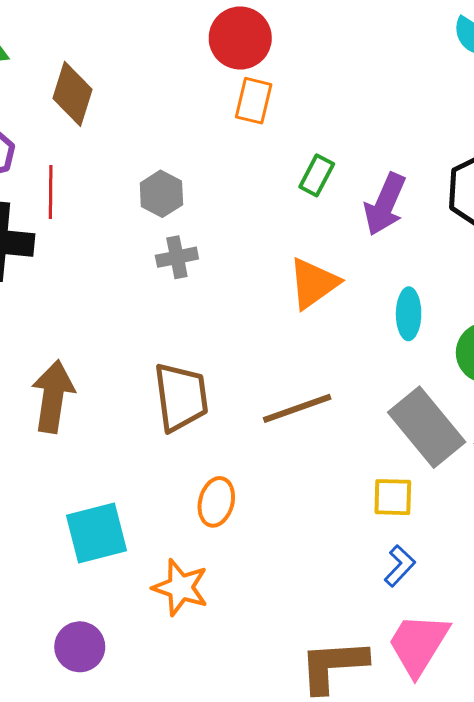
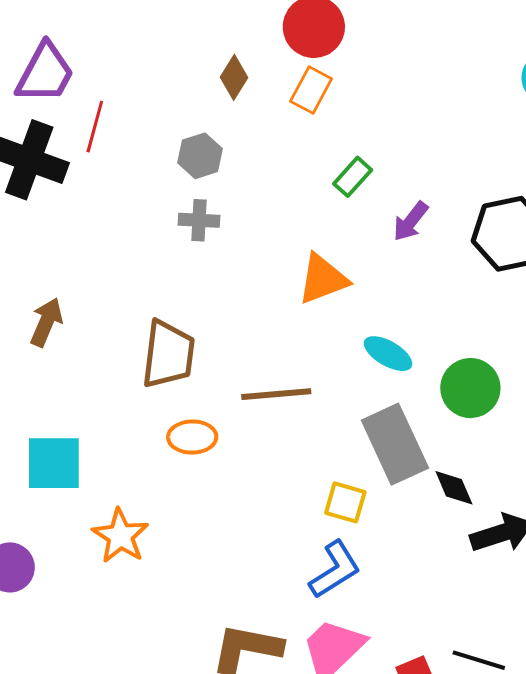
brown diamond: (72, 94) -> (234, 77), moved, size x0.7
purple arrow: (385, 204) -> (411, 221), size x0.7
cyan ellipse: (409, 314) -> (388, 354), moved, turned -75
brown arrow: (53, 396) -> (46, 322), size x0.7
orange ellipse: (216, 502) -> (192, 437), moved, turned 60
blue L-shape: (400, 566) -> (335, 570), size x1.5

